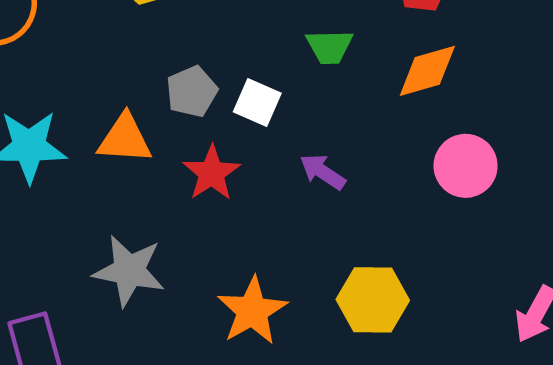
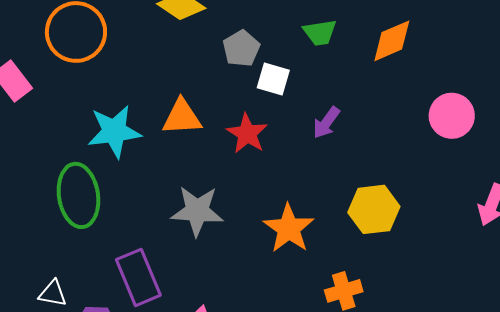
gray pentagon: (192, 92) -> (241, 48), moved
pink circle: (466, 166) -> (452, 116), moved
purple arrow: (323, 172) -> (326, 123), turned -80

